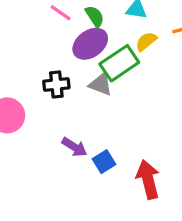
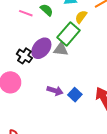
purple ellipse: (90, 44) -> (41, 48), moved
black cross: (56, 84) -> (24, 56), moved, turned -35

